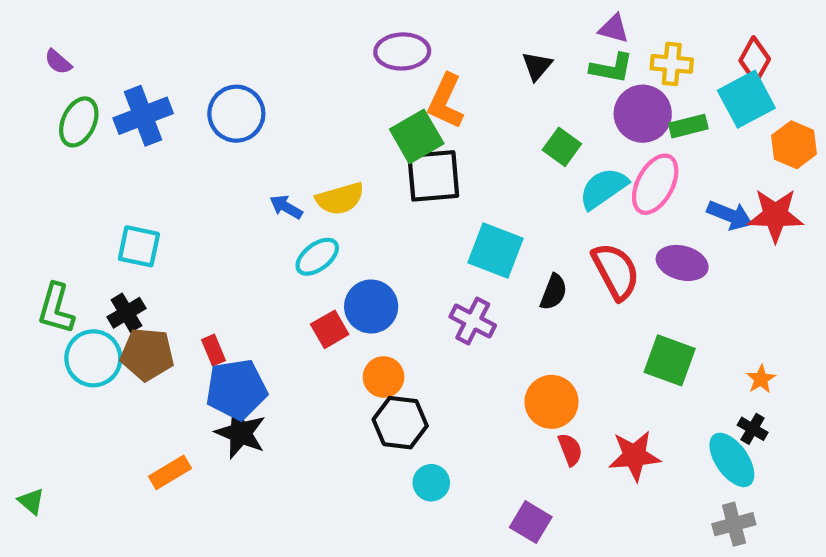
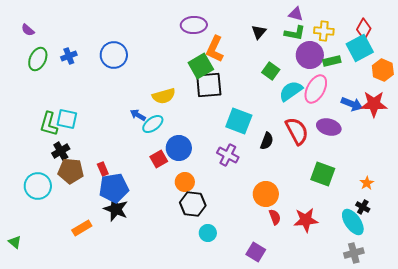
blue cross: (143, 116) -> (69, 56), size x0.6
blue arrow: (286, 207) -> (138, 115), moved
green L-shape: (56, 309) -> (49, 124), moved
cyan circle: (93, 358) -> (38, 186), moved

